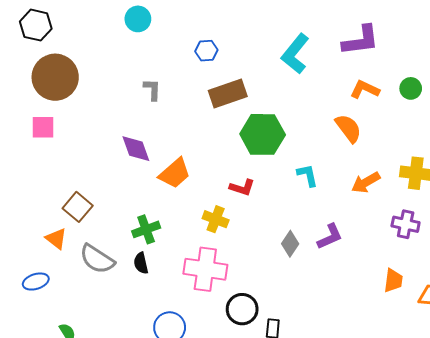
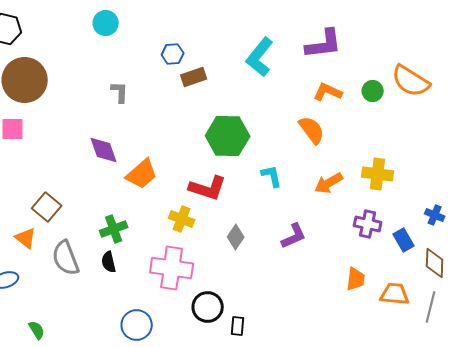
brown rectangle: (228, 94) -> (194, 77), moved, size x0.7
red L-shape: (242, 188) -> (208, 188), size x1.5
gray diamond: (290, 244) -> (236, 237), moved
gray semicircle: (97, 259) -> (66, 258), turned 36

